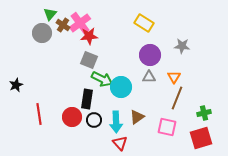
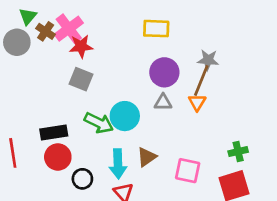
yellow rectangle: (144, 23) -> (156, 29), turned -30
green arrow: (102, 79) -> (99, 123), moved
brown line: (177, 98) -> (201, 81), moved
black rectangle: (87, 99) -> (54, 132), moved, turned 72
black circle: (94, 120) -> (82, 179), moved

